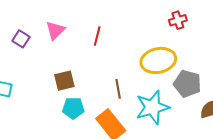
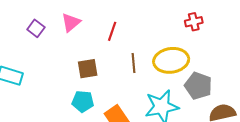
brown square: (64, 81) -> (88, 69), moved
brown line: (118, 89) -> (134, 63), moved

